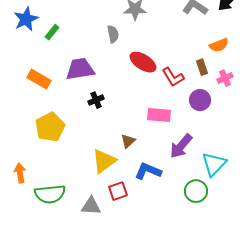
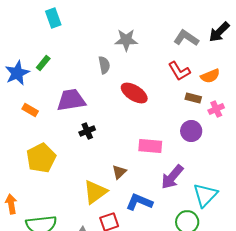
blue star: (26, 19) -> (17, 73), moved
brown rectangle: (202, 67) -> (193, 98), turned -56
red L-shape: (173, 77) -> (179, 71), moved
orange rectangle: (39, 79) -> (30, 110), size x0.7

